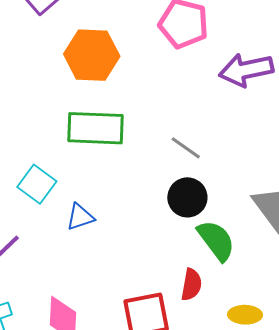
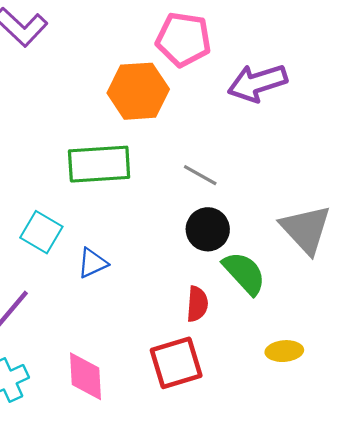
orange hexagon: (92, 55) -> (138, 91), moved
red semicircle: (191, 285) -> (197, 304), moved

